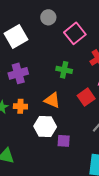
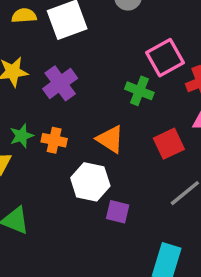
pink square: (75, 33) -> (165, 58), moved
purple cross: (18, 73) -> (60, 83), turned -30

